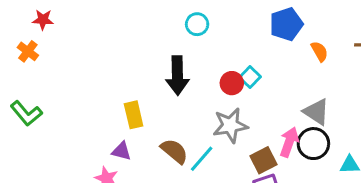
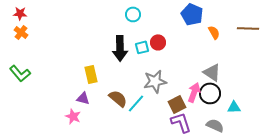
red star: (43, 20) -> (20, 13), moved
blue pentagon: (286, 24) -> (192, 14), turned -30
cyan square: (250, 77) -> (142, 47), moved, turned 32
red circle: (232, 83) -> (158, 42), moved

